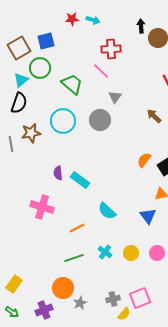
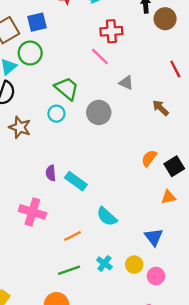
green trapezoid: (72, 84) -> (67, 88), moved
gray triangle: (115, 97) -> (126, 83), moved, turned -40
cyan circle: (63, 121) -> (56, 114), size x0.6
brown star: (31, 133) -> (20, 127), turned 30
blue triangle: (148, 216) -> (154, 237), moved
pink circle: (157, 253) -> (156, 276), moved

